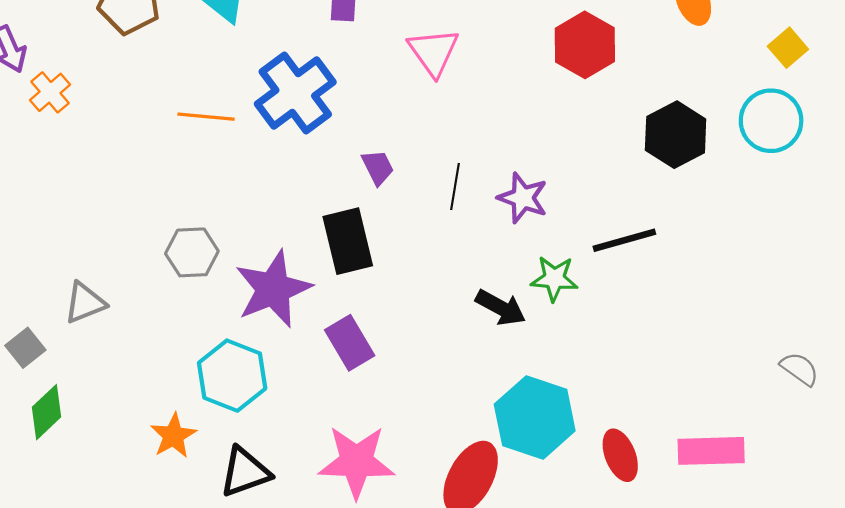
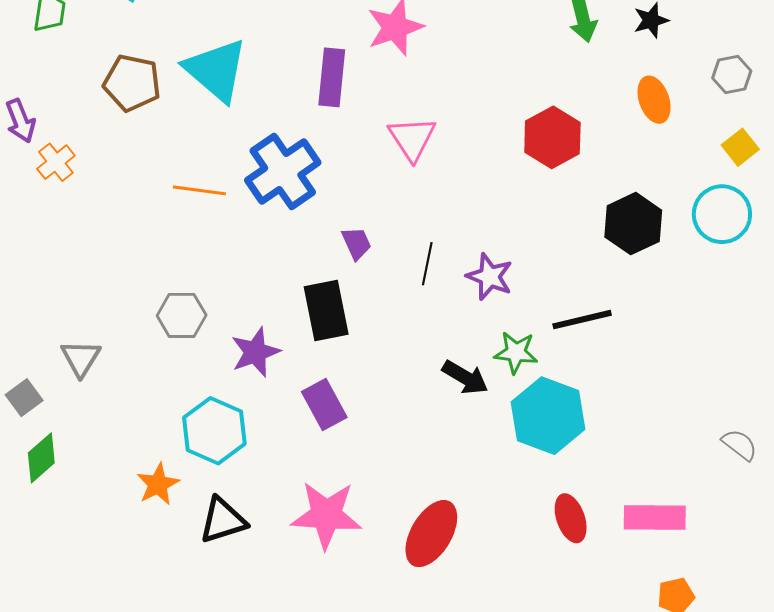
purple star: (273, 289) -> (255, 352), size x0.7
gray triangle: (85, 303) -> (81, 358), turned -39
cyan hexagon: (535, 417) -> (548, 416), moved

